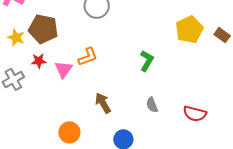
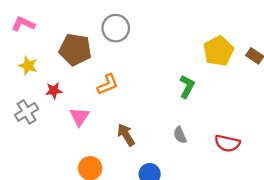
brown pentagon: (43, 29) -> (75, 50), moved
green L-shape: (147, 61) -> (187, 87), moved
pink triangle: (64, 69) -> (79, 117), moved

